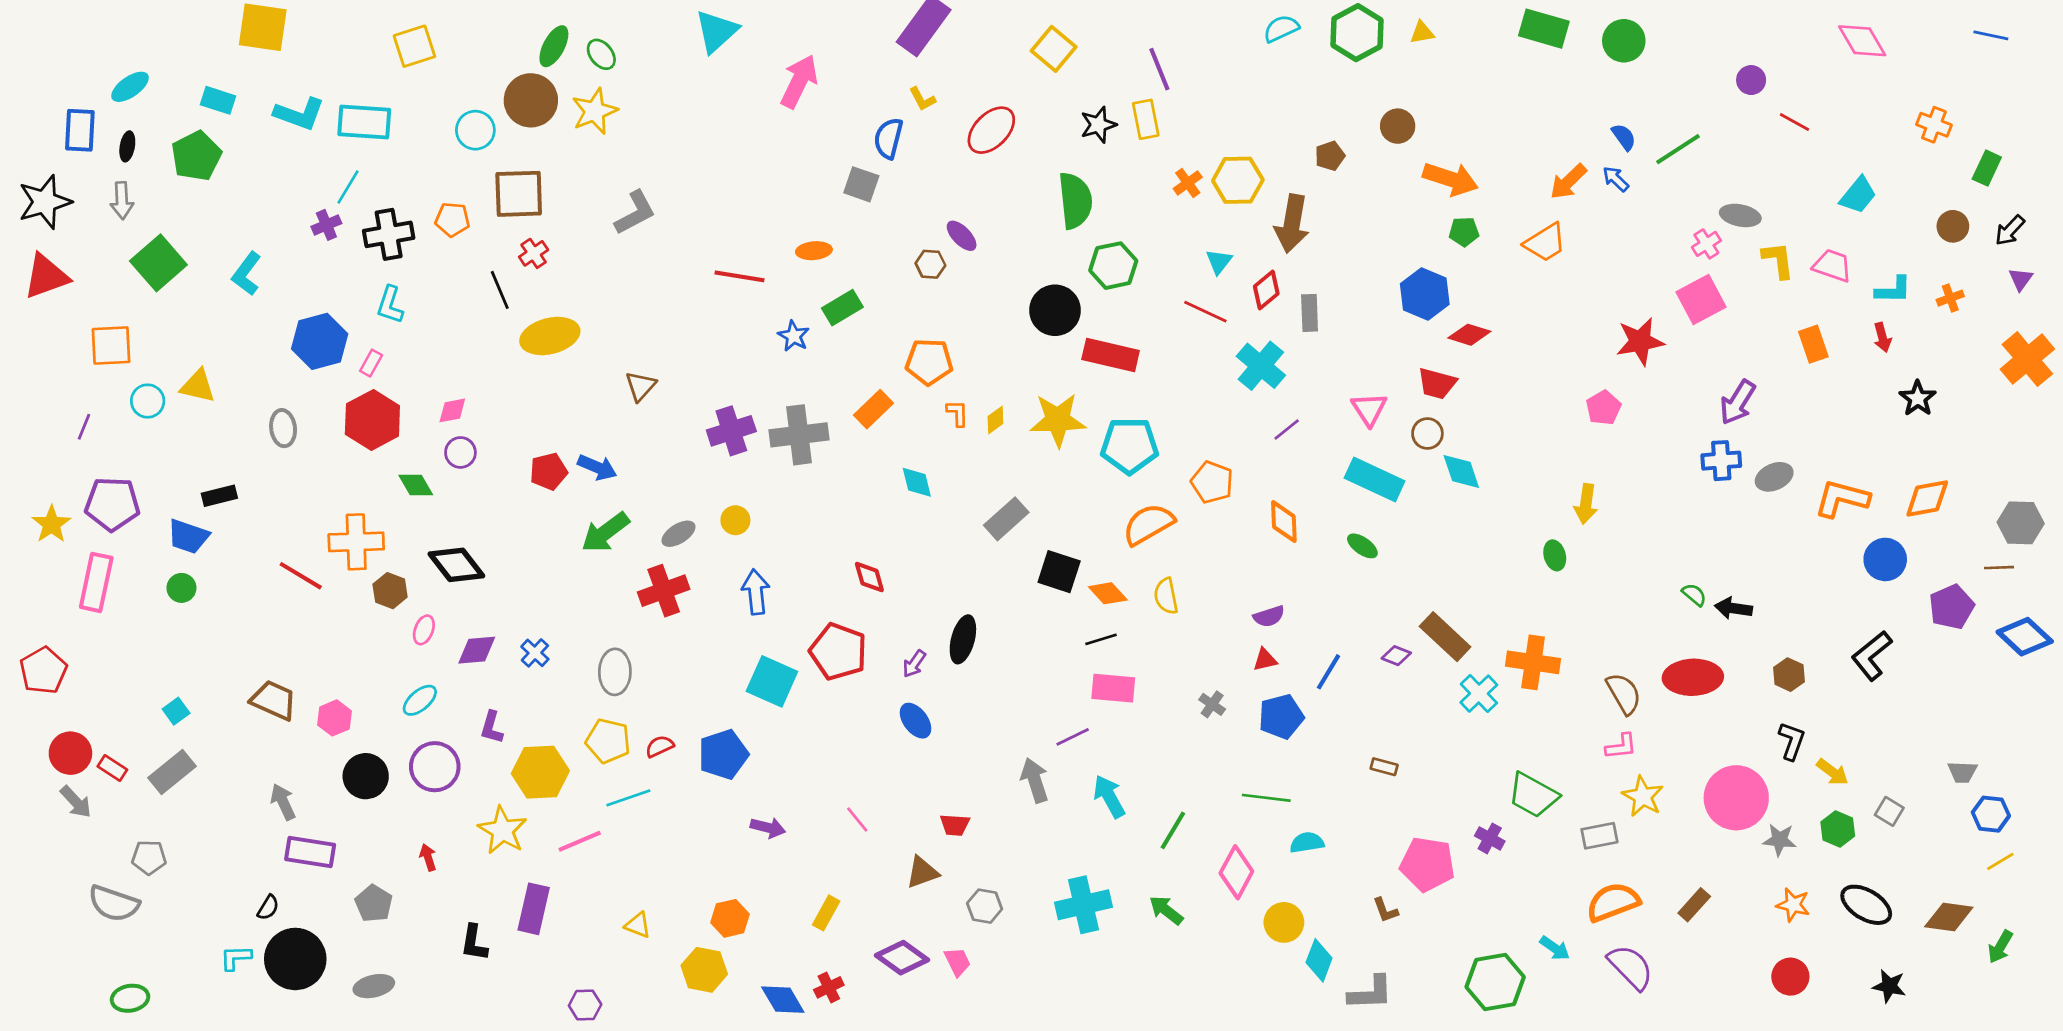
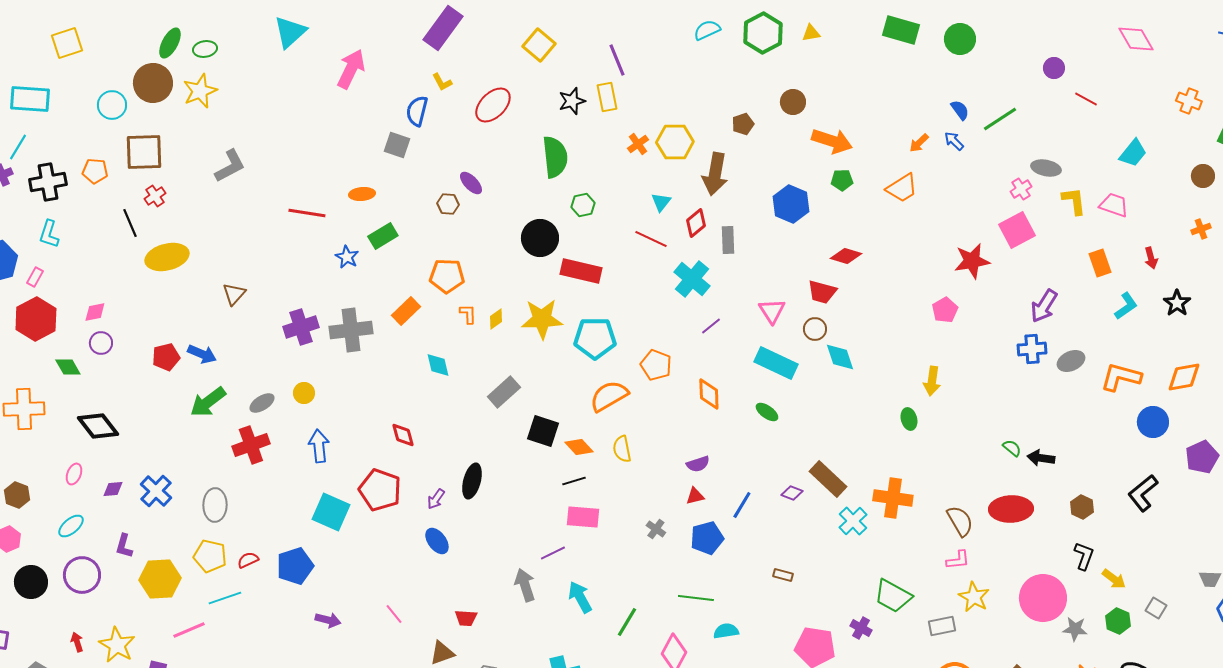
green ellipse: (601, 54) -> (205, 49), turned -60
orange arrow: (1568, 182) -> (919, 143), size x0.7
green hexagon: (1113, 266) -> (583, 205), size x0.7
cyan L-shape: (1893, 290) -> (1126, 306), moved, turned -36
blue hexagon: (1425, 294) -> (791, 204), moved
brown hexagon: (390, 591) -> (17, 495), moved
purple diamond: (477, 650) -> (113, 489), size x0.7
blue cross: (535, 653) -> (156, 491), size x1.5
yellow star: (502, 830) -> (117, 645), moved

